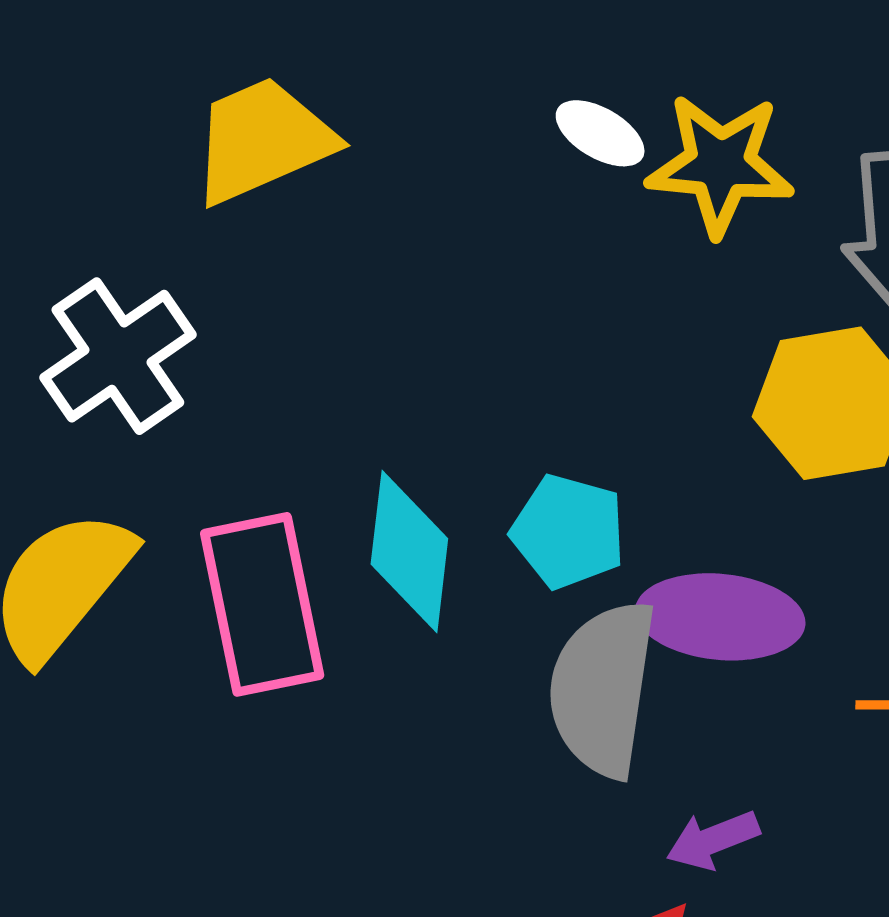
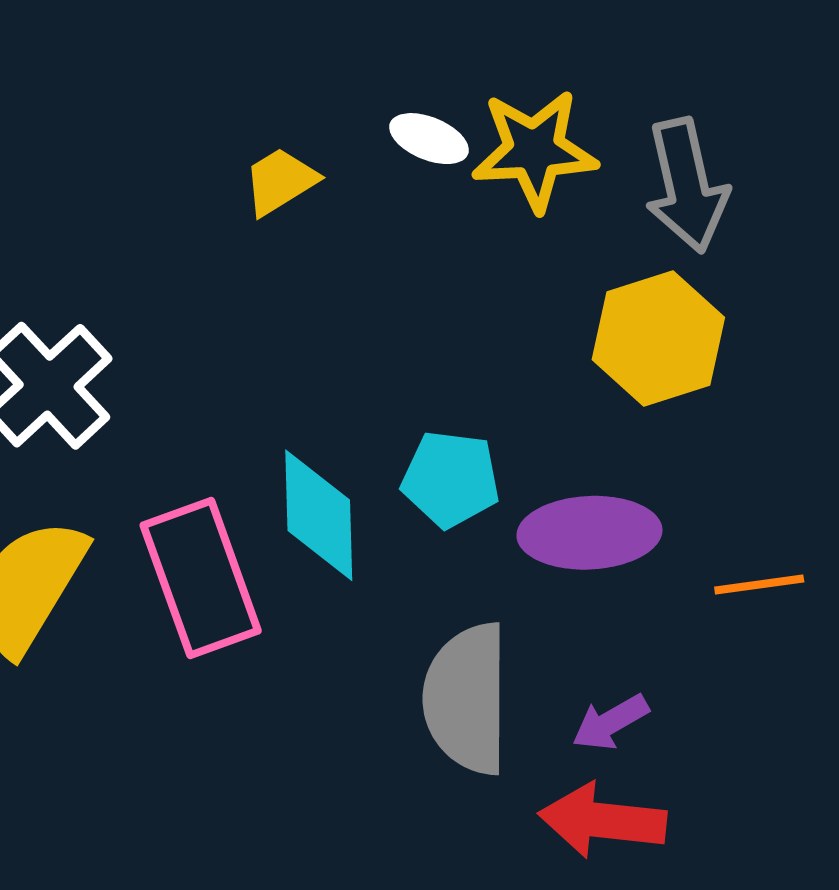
yellow trapezoid: (262, 140) -> (280, 181), moved, size x0.6
gray semicircle: (603, 689) -> (467, 699), moved

